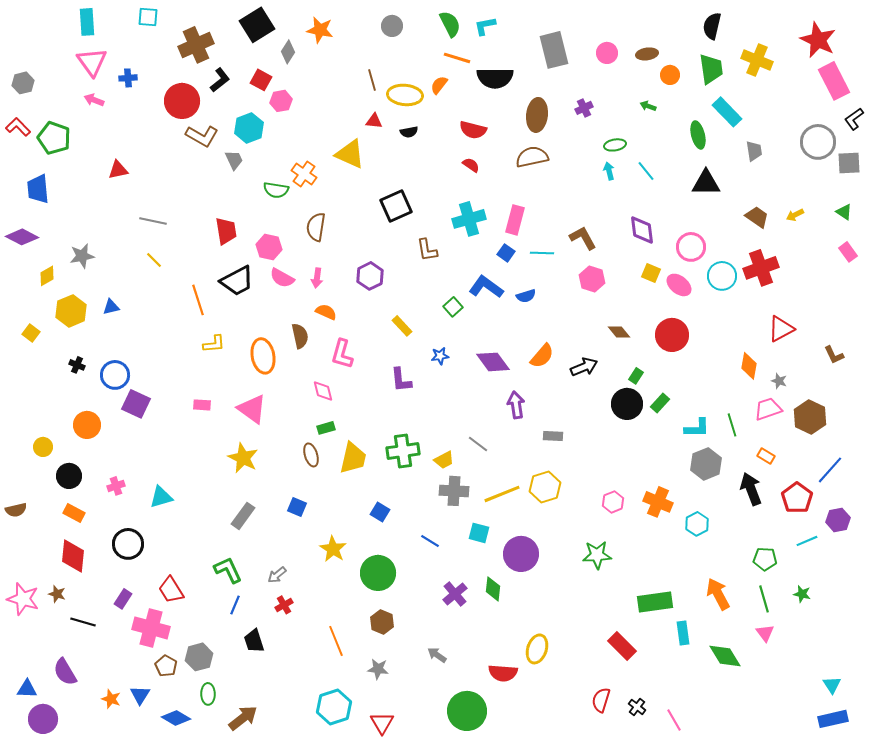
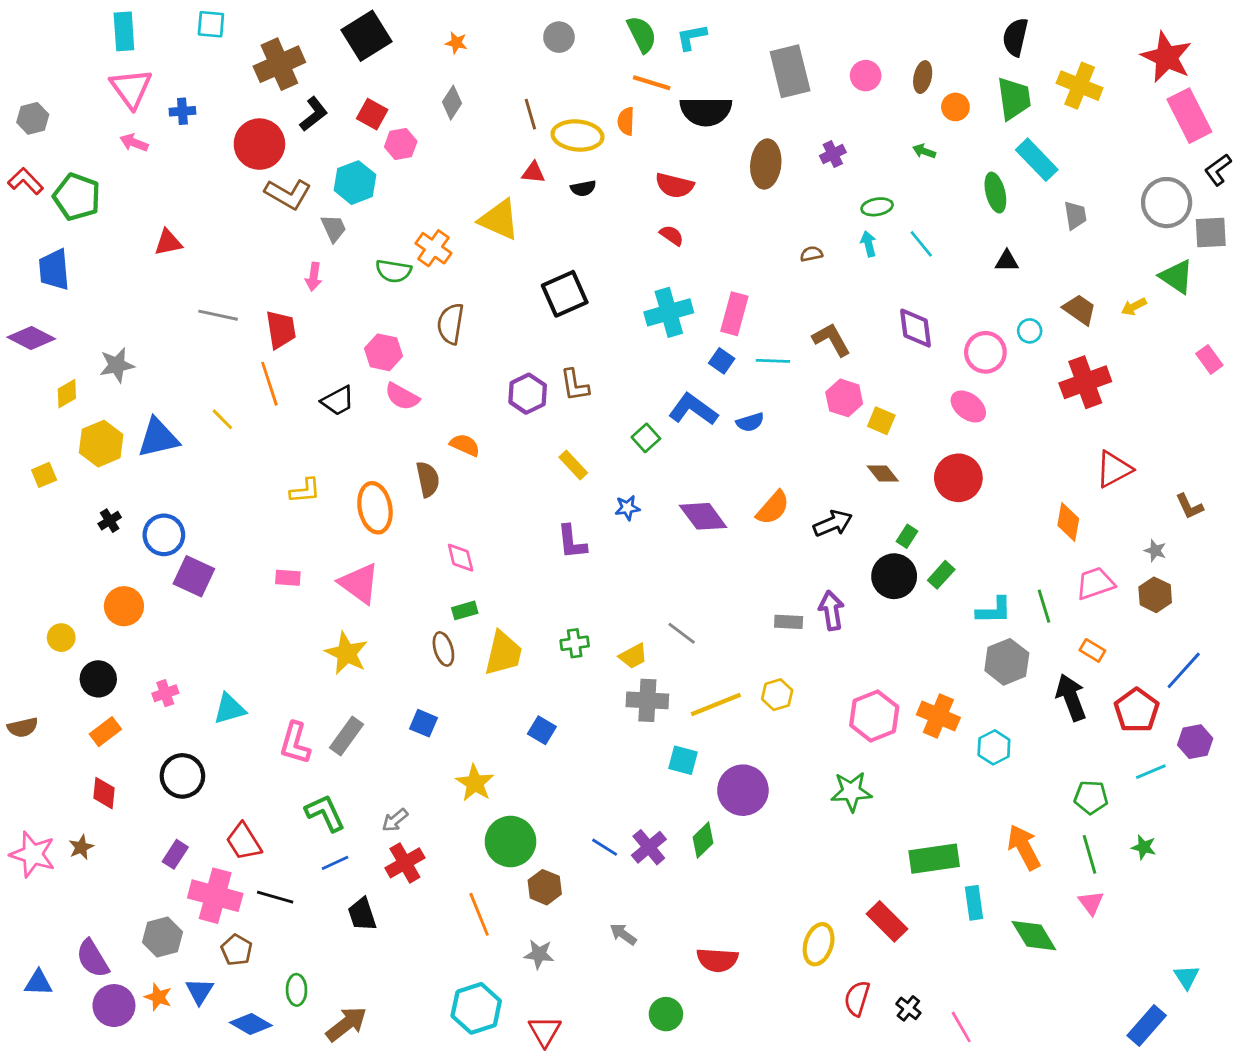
orange star: (320, 30) -> (456, 43), size x0.6
gray diamond: (288, 52) -> (452, 103), moved
brown ellipse: (647, 54) -> (923, 77), turned -70
orange semicircle: (439, 85) -> (626, 121), turned -36
brown semicircle: (532, 157) -> (811, 254), moved, size x0.5
black triangle: (706, 183) -> (1007, 261), size x0.6
green triangle: (844, 212) -> (1177, 277), moved, size x1.5
red trapezoid: (226, 231) -> (281, 329), moved
brown L-shape: (427, 250) -> (575, 385), moved
yellow line: (154, 260) -> (222, 419), moved
yellow square: (651, 273) -> (881, 421), moved
cyan circle: (722, 276) -> (1030, 331), moved, size x0.6
pink arrow: (317, 278) -> (314, 277), moved
black trapezoid: (237, 281) -> (338, 401), size x0.7
orange line: (198, 300) -> (269, 384), moved
blue triangle: (111, 307) -> (158, 438), size x1.8
yellow square: (31, 333) -> (44, 475), turned 30
pink L-shape: (342, 354) -> (295, 743), moved
black cross: (77, 365) -> (110, 521), turned 35
gray star: (779, 381) -> (1155, 551), moved
purple arrow: (516, 405) -> (831, 610), moved
brown hexagon: (810, 417) -> (1155, 595), size x0.7
green cross: (403, 451) -> (575, 643), size x0.6
yellow hexagon: (545, 487) -> (777, 695), size x0.7
pink hexagon: (613, 502) -> (874, 716), size x1.6
orange rectangle: (74, 513) -> (105, 732), turned -65
blue line: (430, 541) -> (605, 847), moved
red diamond: (73, 556) -> (104, 793), size x0.7
green circle: (378, 573) -> (510, 842), moved
green diamond: (493, 589) -> (703, 840), turned 40
brown star: (57, 594) -> (81, 847), turned 30
blue line: (235, 605) -> (335, 863), turned 42
red cross: (284, 605) -> (405, 863), size x1.5
black line: (83, 622) -> (275, 897), moved
yellow ellipse: (537, 649) -> (819, 944), moved
gray hexagon: (199, 657) -> (162, 937), moved
green circle: (467, 711) -> (666, 1014), size x0.6
purple circle: (43, 719) -> (114, 1006), moved
blue rectangle: (833, 719) -> (1147, 1026), moved, turned -36

